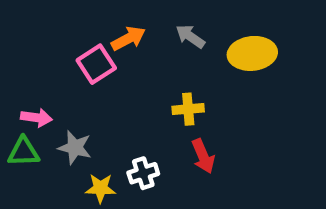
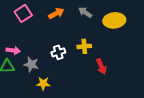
pink square: (96, 64) -> (23, 13), moved
red arrow: (203, 156) -> (101, 66), moved
white cross: (143, 173) -> (58, 52), moved

